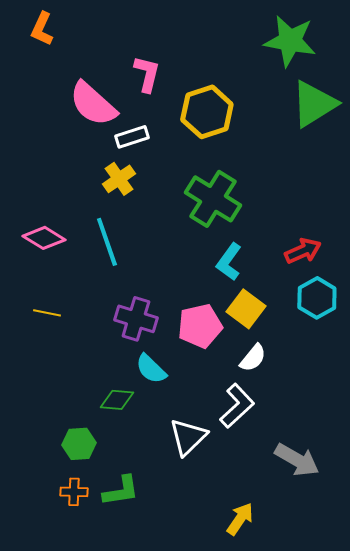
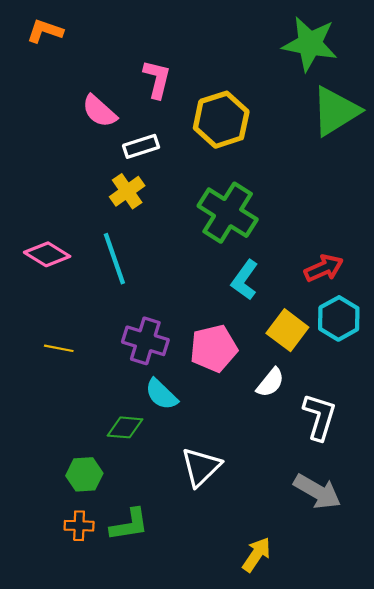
orange L-shape: (42, 29) -> (45, 31), turned 84
pink semicircle: (93, 104) -> (99, 111), size x0.7
yellow square: (246, 309) -> (287, 330), moved
yellow line: (47, 313) -> (59, 348), moved
white L-shape: (237, 406) -> (319, 417), moved, turned -30

